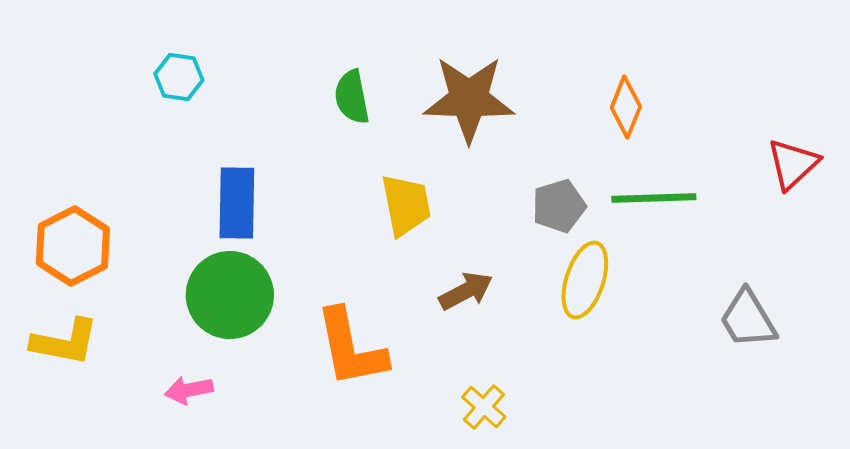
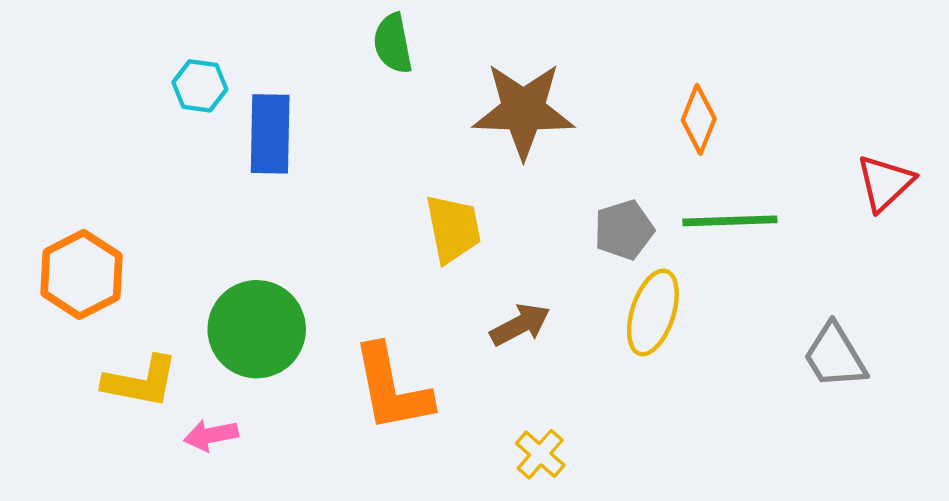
green semicircle: (352, 97) -> (393, 43), moved
blue rectangle: (237, 203) -> (270, 134), moved
yellow L-shape: (65, 342) -> (141, 382), moved

